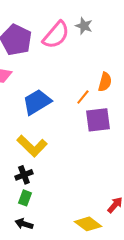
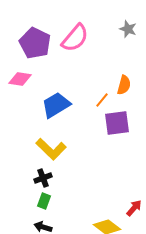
gray star: (84, 26) -> (128, 29), moved

